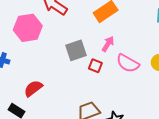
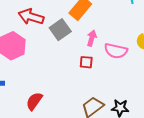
gray square: (76, 50) -> (60, 30), moved

